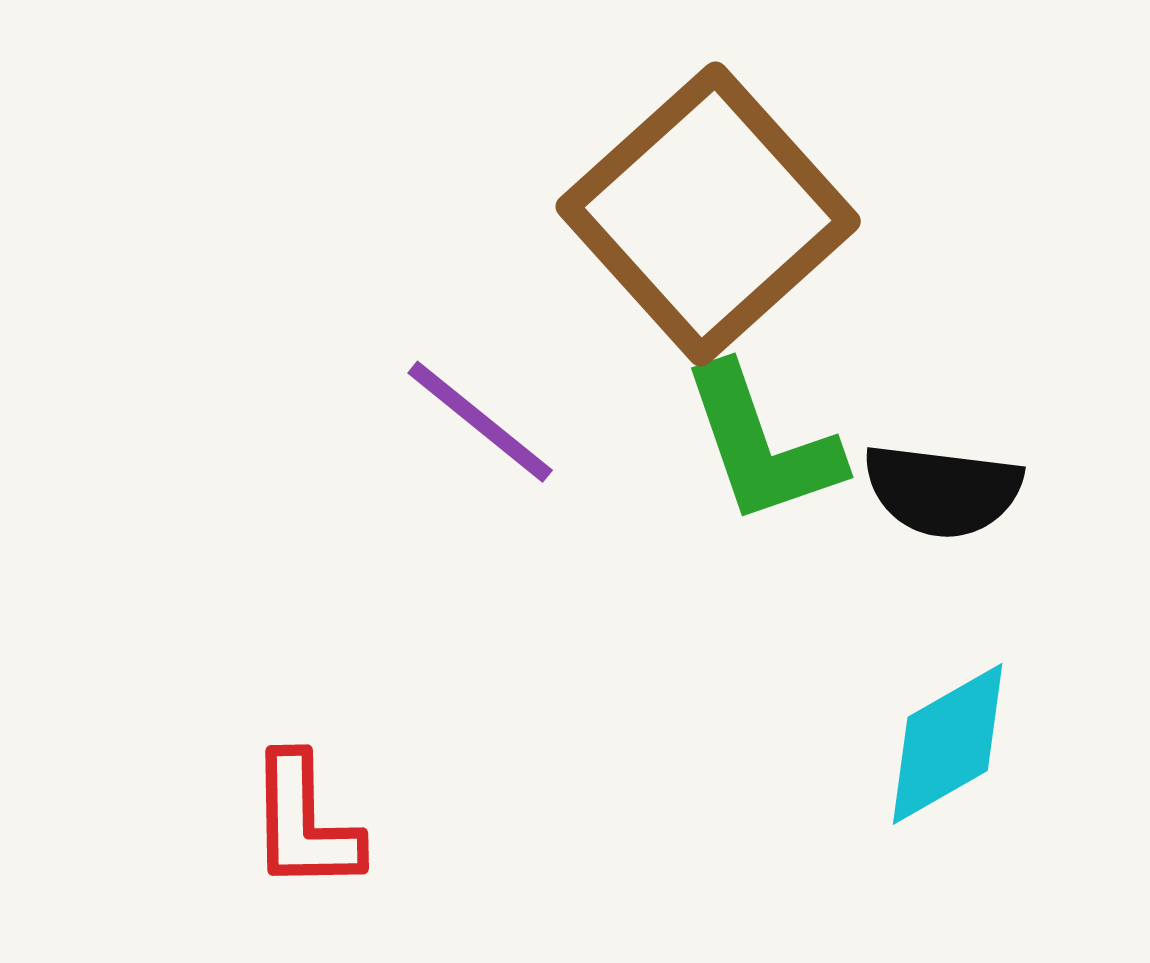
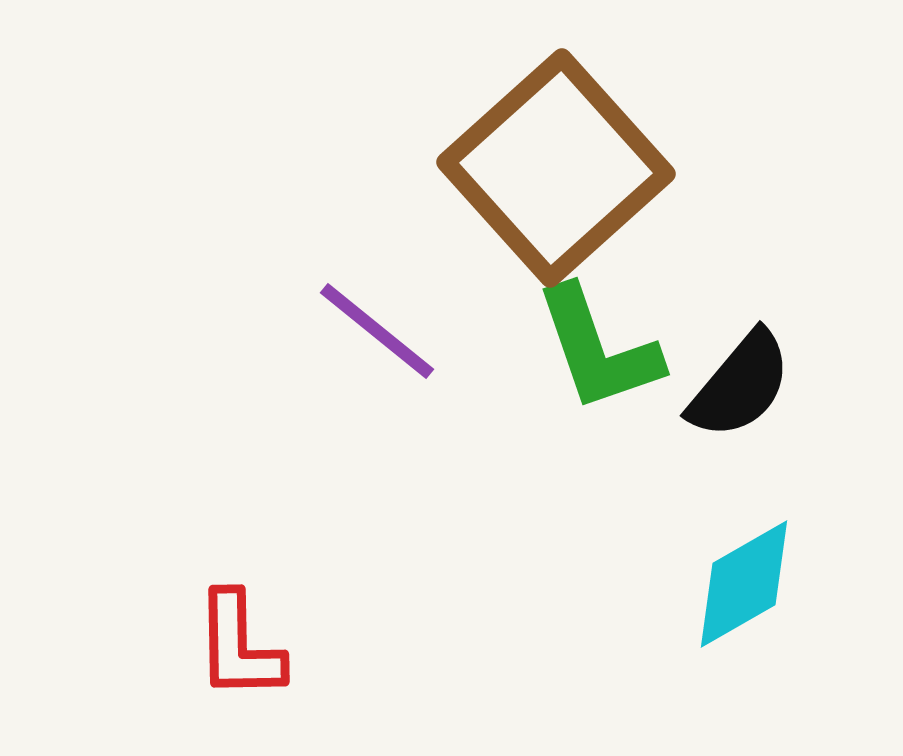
black semicircle: (943, 490) -> (740, 385), turned -57

